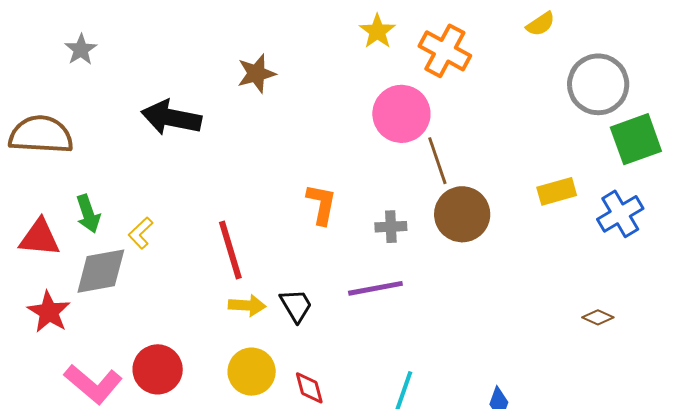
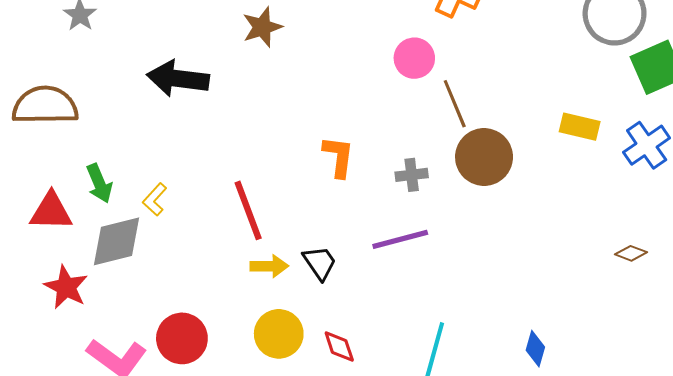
pink circle: (401, 114) -> (414, 58), size x0.7
yellow rectangle: (557, 191) -> (580, 127), turned 33

